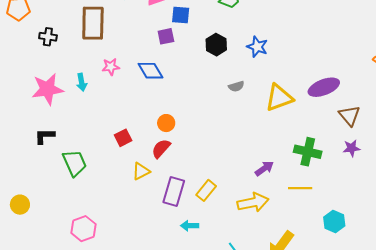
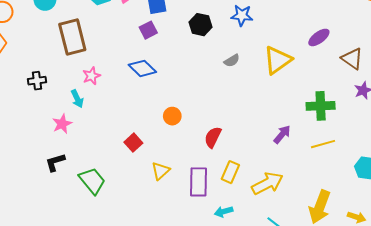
black cross: (48, 37) -> (37, 81), moved
pink star: (111, 67) -> (91, 76), moved
purple ellipse: (324, 87) -> (319, 37), size x0.7
pink star: (47, 89) -> (62, 124), moved, size x0.6
red semicircle: (161, 149) -> (213, 137), moved
yellow arrow: (253, 202) -> (267, 183), moved

